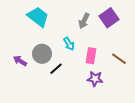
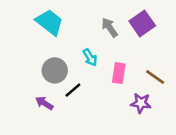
gray arrow: (84, 21) -> (110, 27), turned 119
purple arrow: (20, 61) -> (44, 103), moved
purple star: (95, 79) -> (141, 103), moved

